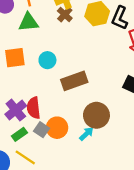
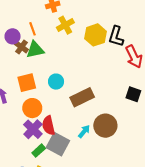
brown cross: (65, 14) -> (21, 47), moved
orange circle: (57, 128) -> (32, 108), moved
gray square: (42, 130) -> (58, 144), size x1.6
cyan arrow: (86, 134) -> (84, 131), moved

